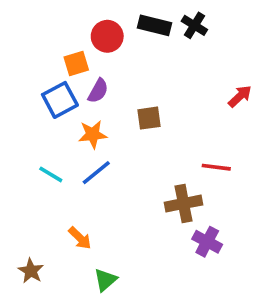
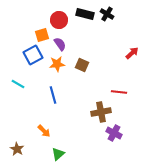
purple semicircle: (98, 91) -> (60, 44), moved, turned -64
brown square: (149, 118) -> (82, 65), turned 32
orange star: (93, 134) -> (57, 64), moved
blue line: (96, 173) -> (53, 95), turned -66
cyan line: (51, 174) -> (18, 84), moved

